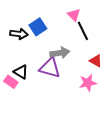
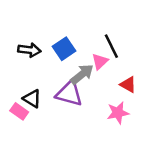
pink triangle: (74, 15) -> (100, 61), moved, turned 32
blue square: (38, 27) -> (64, 49), moved
gray arrow: (60, 53) -> (82, 74), turned -30

